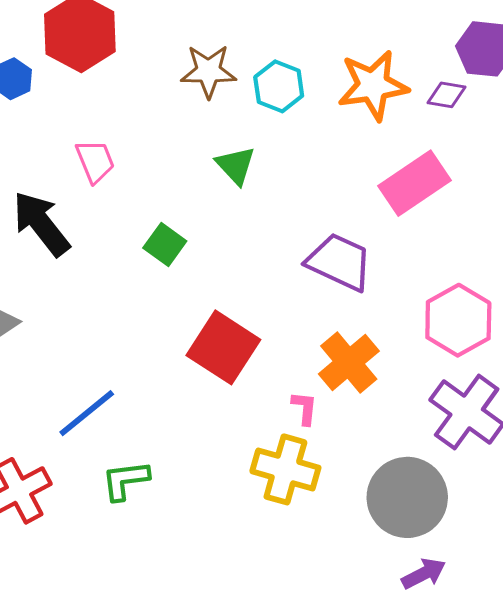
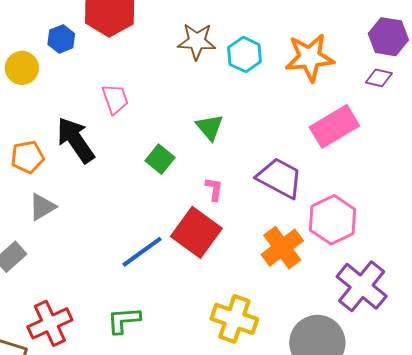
purple diamond: (446, 95) -> (379, 78), moved
green triangle: (236, 165) -> (210, 127), moved
pink hexagon: (458, 320) -> (333, 220), moved
pink L-shape: (304, 408) -> (214, 189), moved
blue line: (87, 413) -> (142, 252), moved

